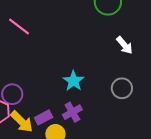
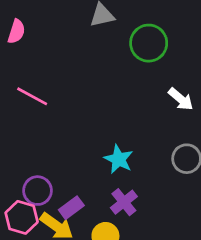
purple rectangle: (44, 117) -> (71, 208), moved

